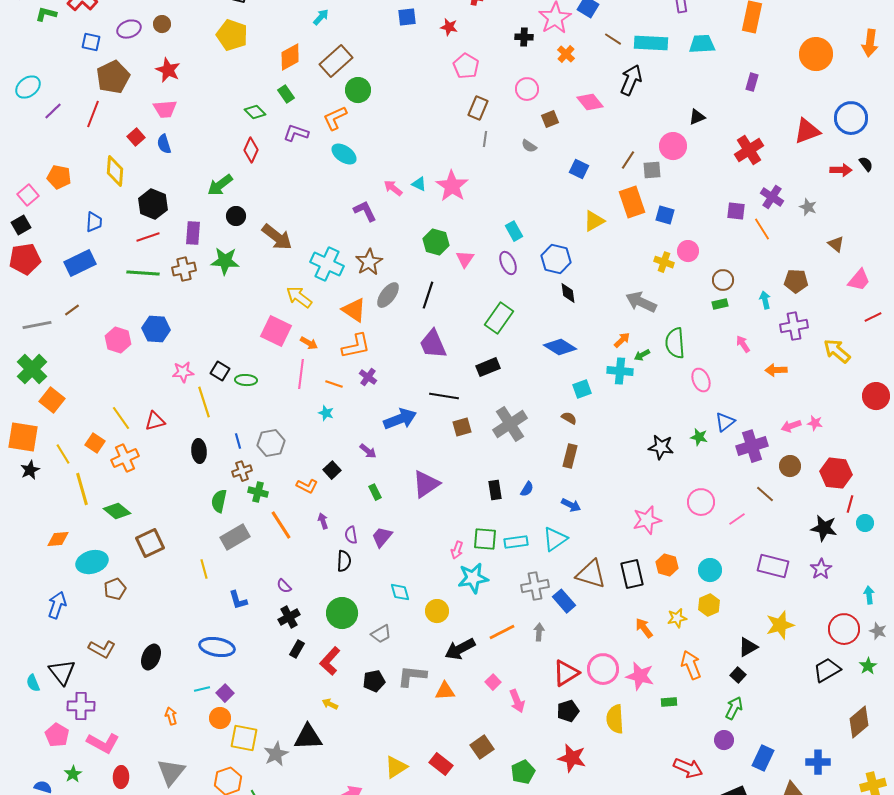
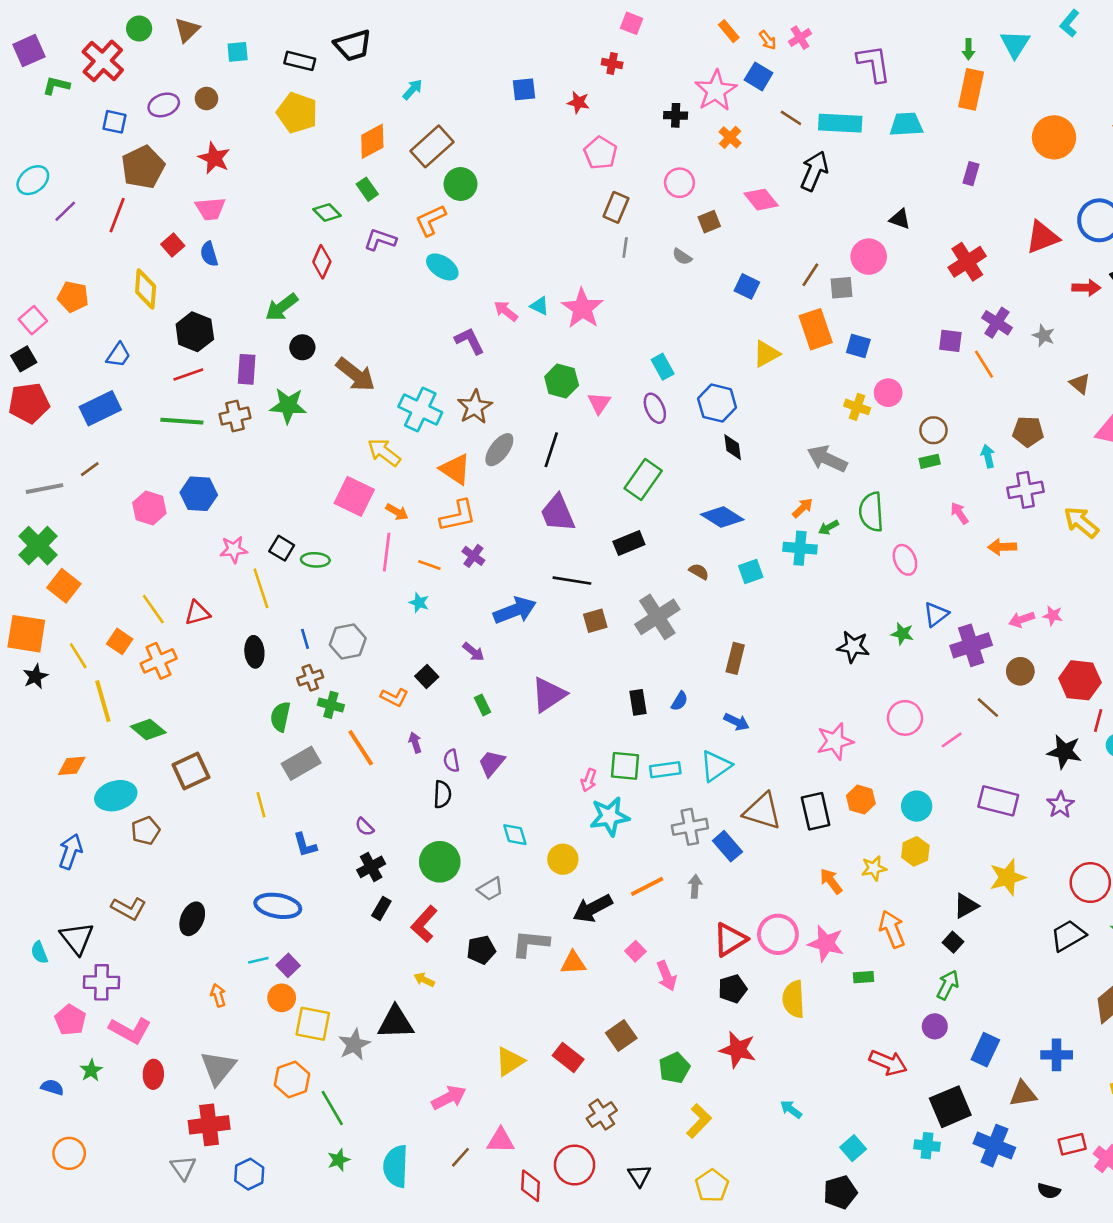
black triangle: (697, 117) -> (900, 219), turned 42
blue trapezoid: (94, 222) -> (118, 355), turned 30
brown semicircle: (569, 418) -> (699, 571), moved

